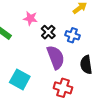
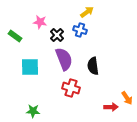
blue cross: (72, 35) -> (80, 30), moved
cyan square: (20, 79) -> (30, 67), moved, turned -30

